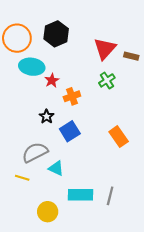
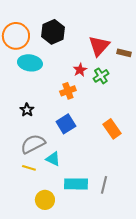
red star: (52, 80) -> (80, 70), moved
black star: (47, 116) -> (27, 110), moved
yellow line: (22, 178) -> (29, 168), moved

